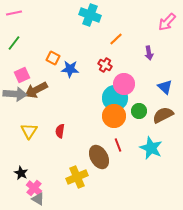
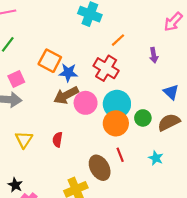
orange square: (53, 58) -> (50, 61), size x1.5
red cross: (105, 65) -> (106, 68), size x1.6
pink circle: (124, 84) -> (86, 103), moved
brown arrow: (36, 90) -> (66, 95), moved
cyan star: (151, 148) -> (156, 158), size x0.6

